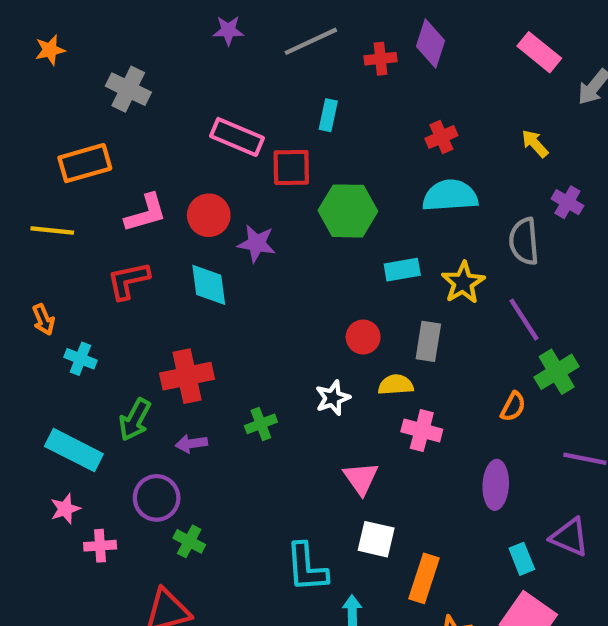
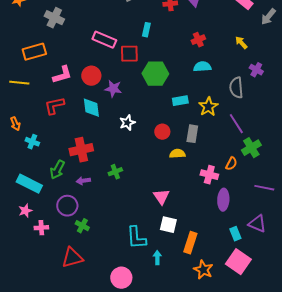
cyan semicircle: (450, 196) -> (202, 67), size x0.7
white star: (333, 398) -> (127, 123), moved
pink cross: (422, 430) -> (209, 175), moved

